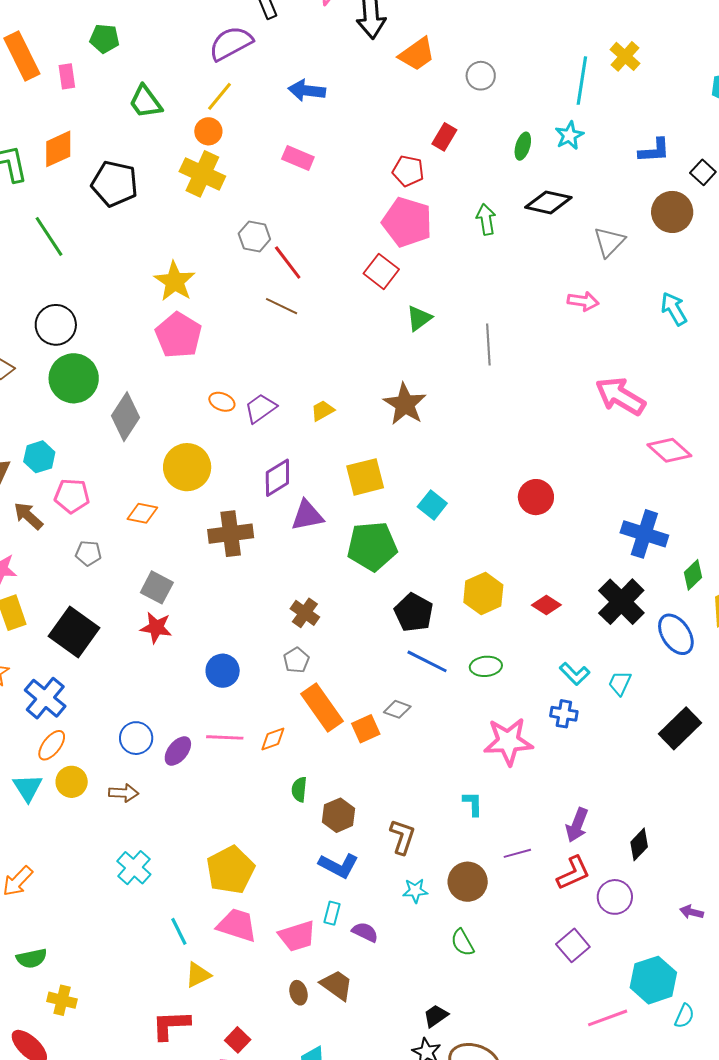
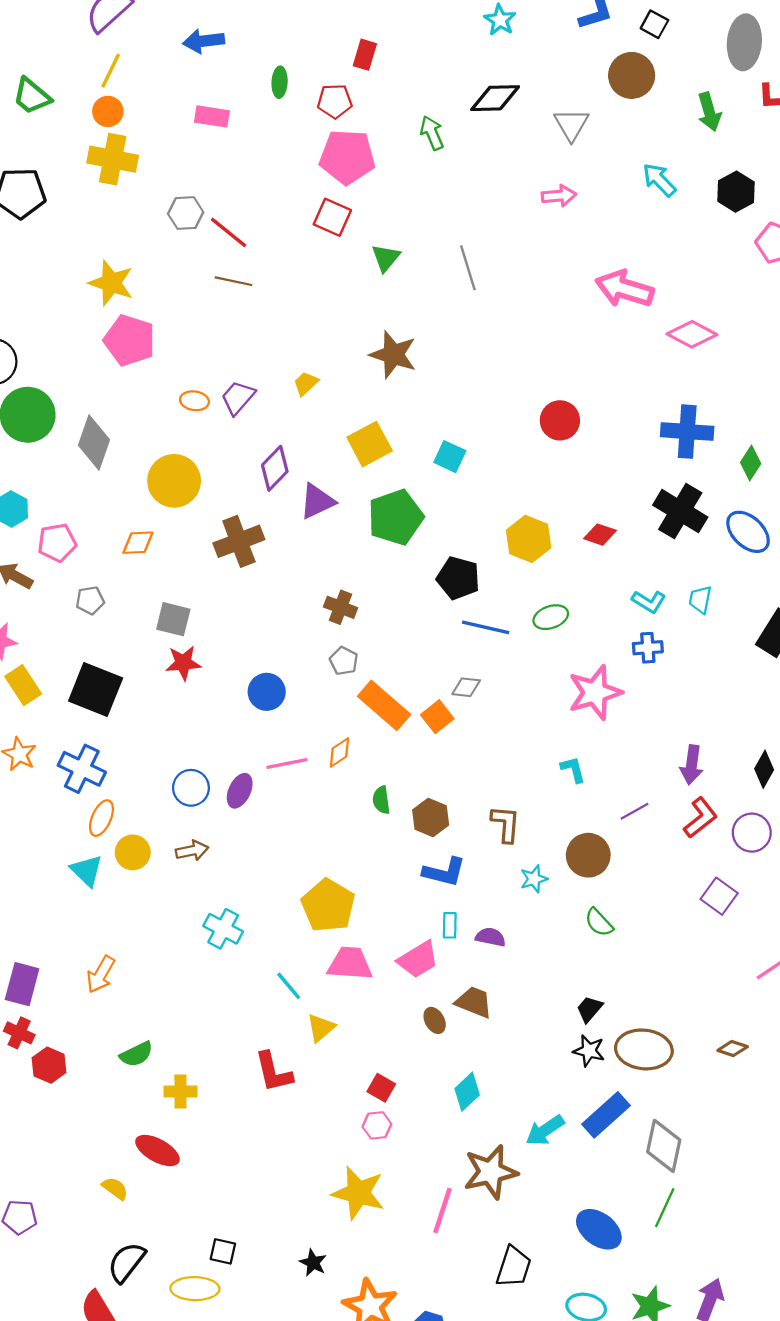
green ellipse: (523, 146) -> (280, 82), moved
red L-shape: (171, 1025) -> (274, 1072), moved, turned -87

